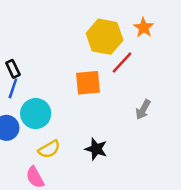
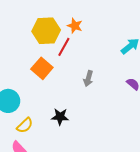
orange star: (144, 28) -> (75, 26), moved
orange square: (88, 83) -> (42, 68), turned -30

